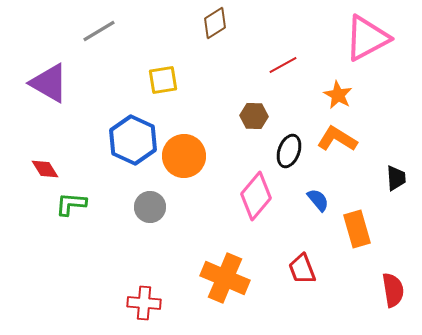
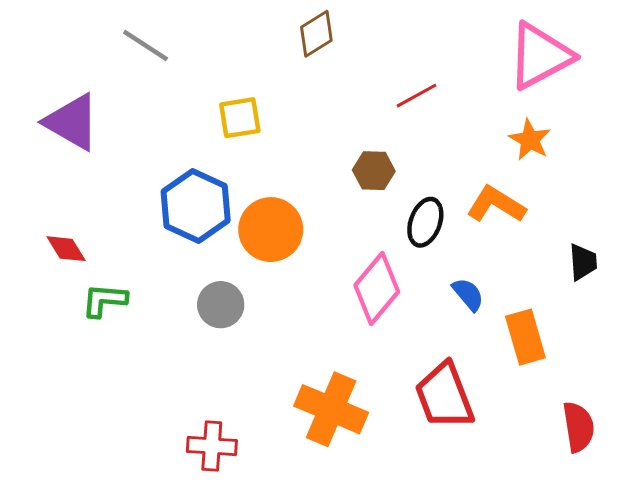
gray line: (99, 31) -> (146, 46), turned 64
orange star: (338, 95) -> (530, 140), moved
red trapezoid: (302, 269) -> (444, 396), size x1.5

